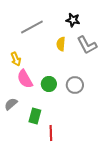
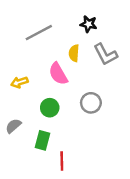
yellow arrow: (16, 59) -> (19, 82), moved, turned 96
pink semicircle: (25, 79) -> (58, 74), moved
green circle: (49, 84) -> (50, 108), moved

